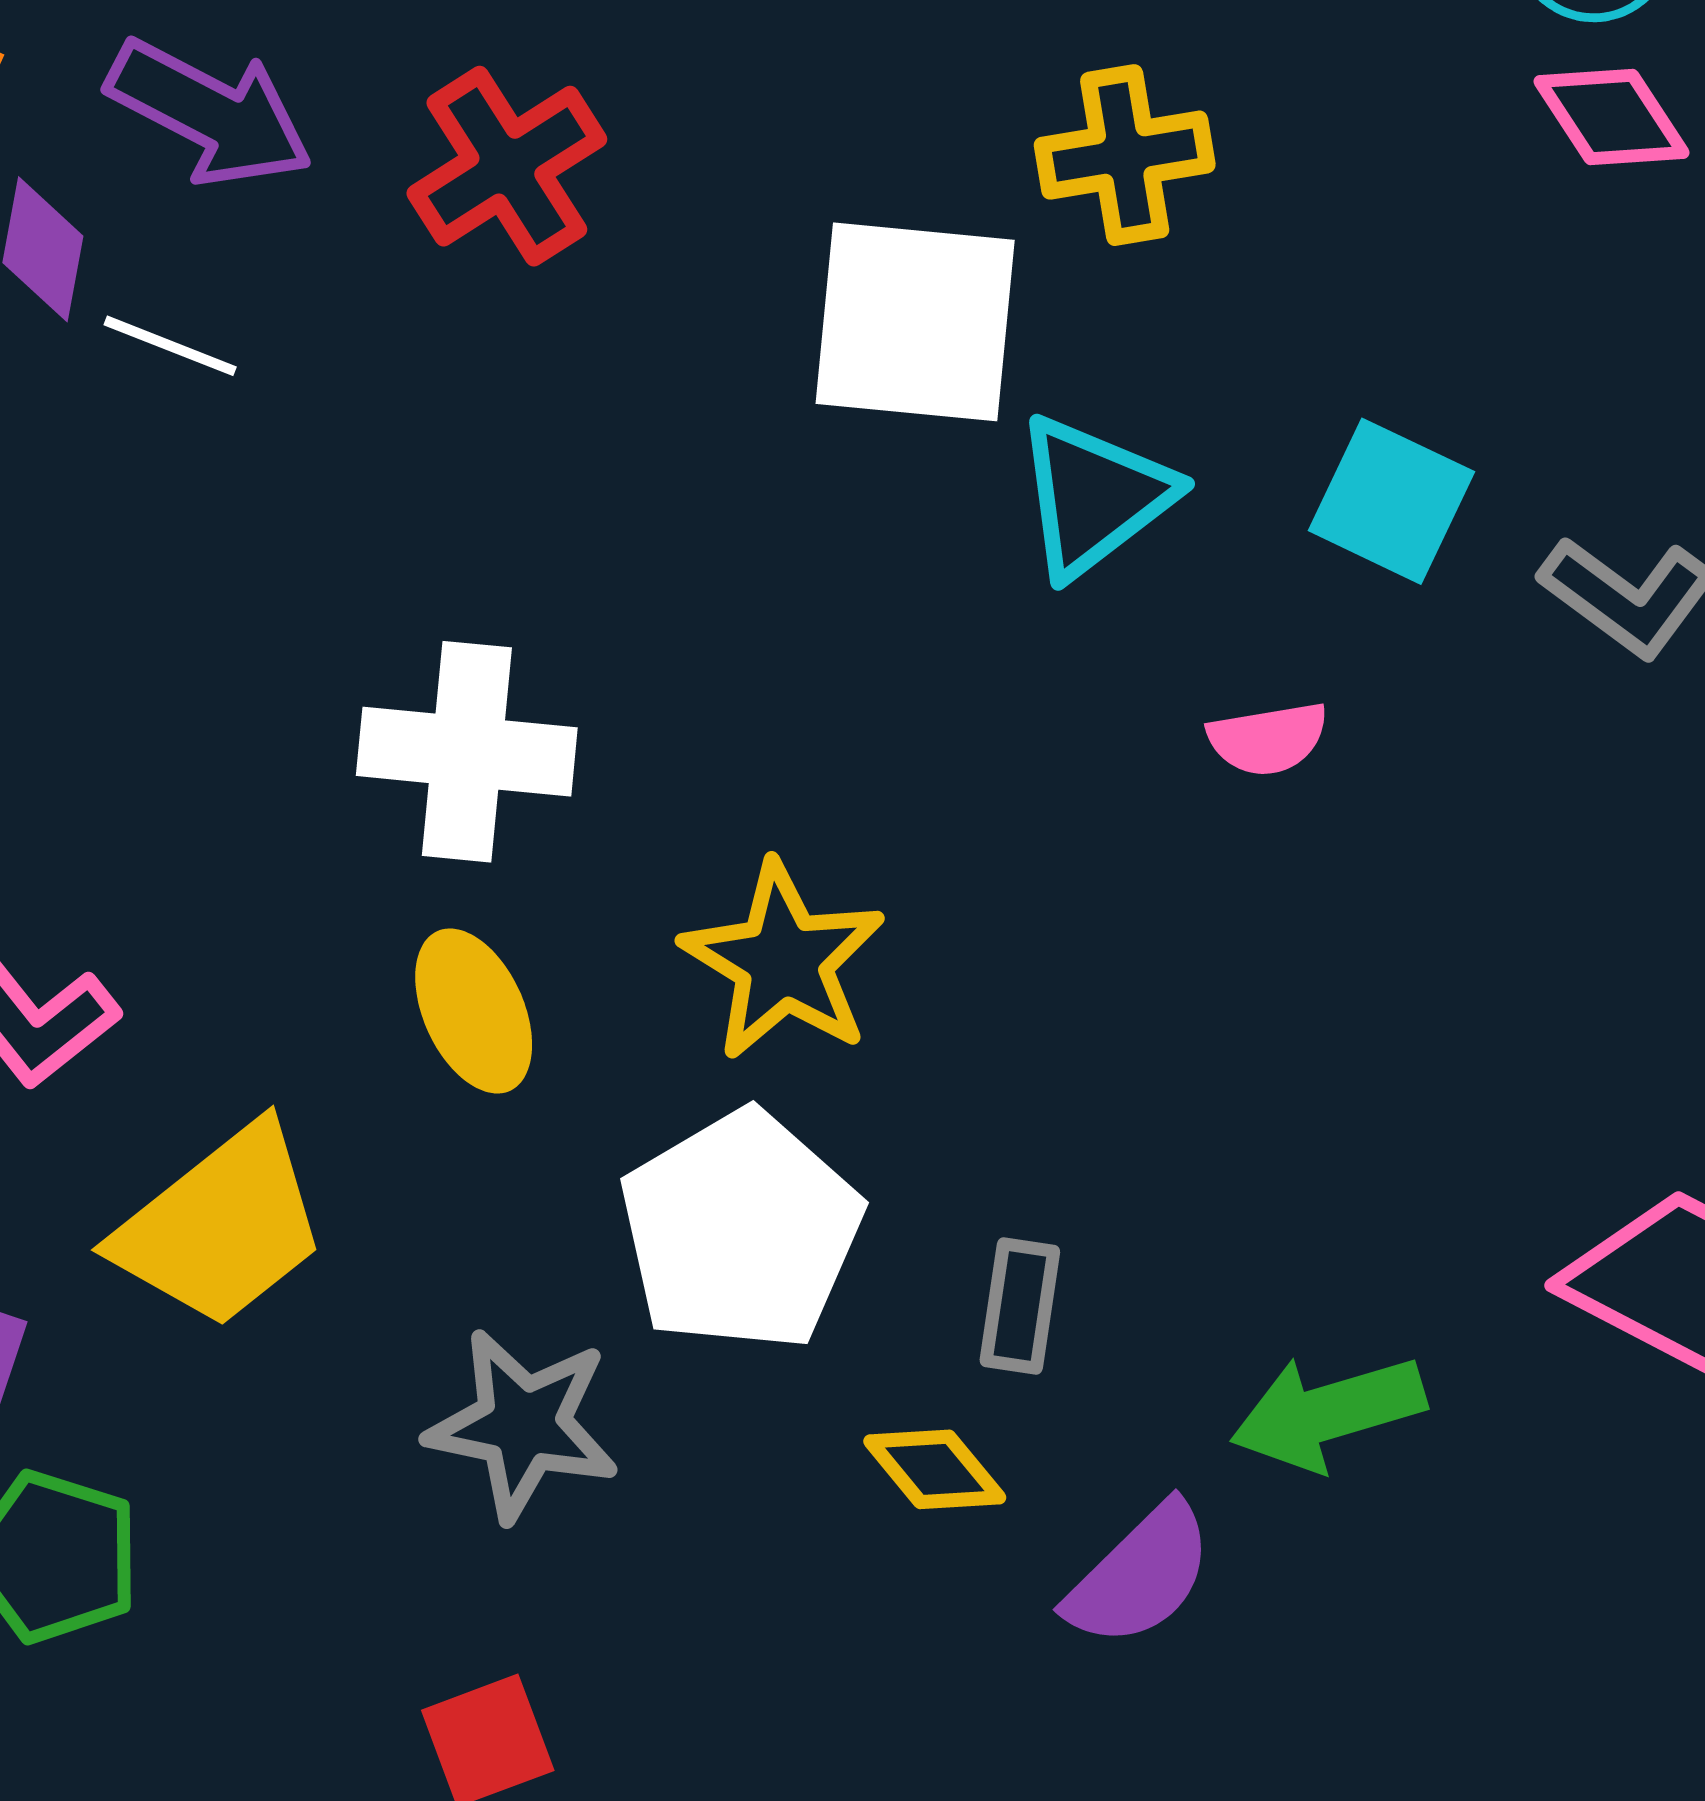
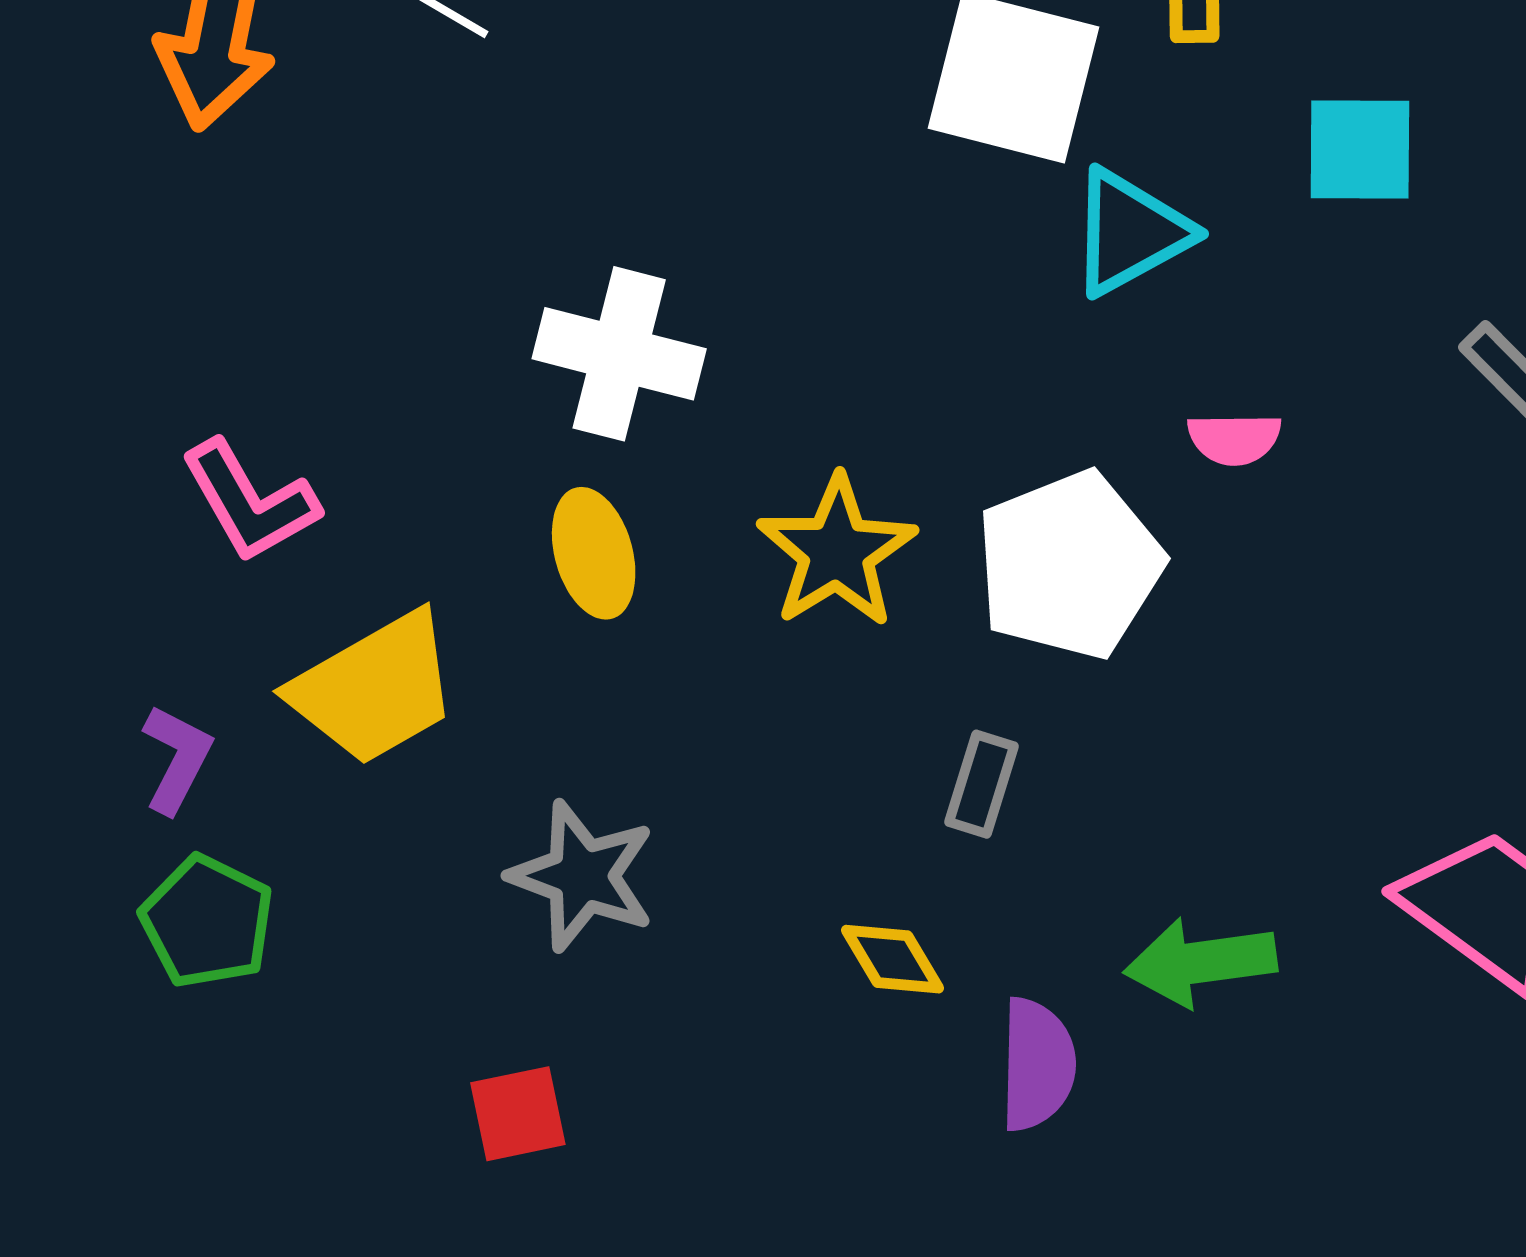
cyan square: (1391, 501) -> (1360, 150), moved, turned -34
white pentagon: (741, 1231) -> (1069, 565), moved
gray rectangle: (1020, 1306) -> (981, 784), moved
purple semicircle: (1140, 1575) -> (1037, 1064), turned -53

